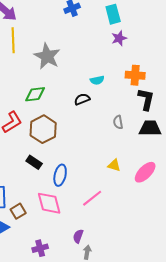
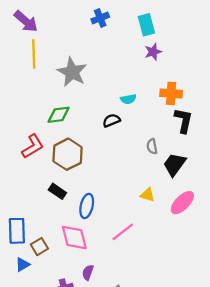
black trapezoid: (150, 128) -> (174, 164), moved, turned -55
purple semicircle: (78, 236) -> (88, 272), moved

